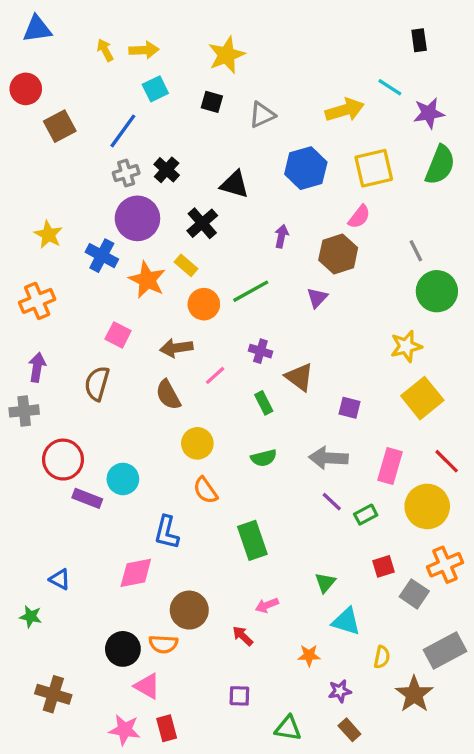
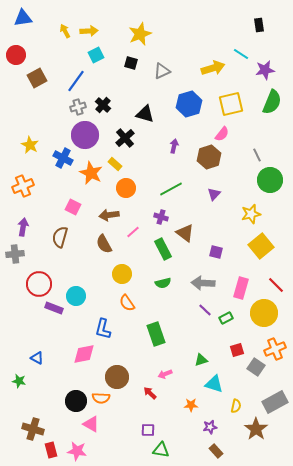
green line: (251, 291) -> (171, 189), moved
purple triangle: (317, 298) -> (214, 194), moved
green rectangle: (264, 403) -> (163, 249), size x1.5
green triangle: (325, 583) -> (201, 360), turned 32
red rectangle: (167, 728) -> (51, 450), moved
green triangle: (288, 728) -> (161, 450), moved

